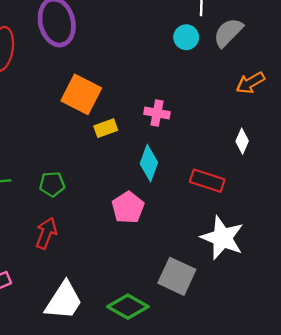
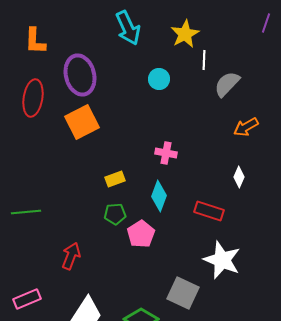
cyan circle: (186, 37) -> (159, 79), moved
orange square: (81, 94) -> (82, 122), moved, turned 36
yellow rectangle: (106, 128) -> (115, 179), moved
green pentagon: (52, 184) -> (115, 214), moved

